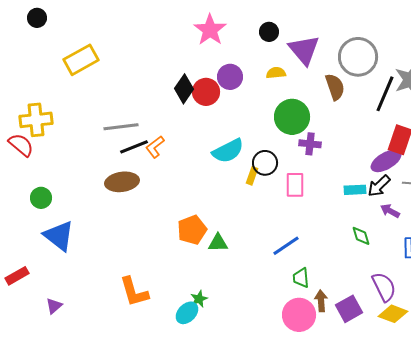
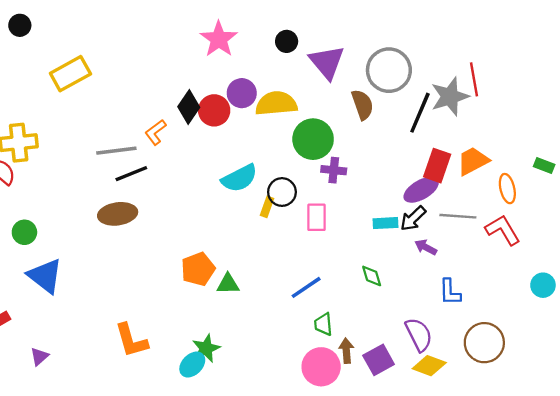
yellow semicircle: (276, 73) -> (276, 103), moved, size x1.8
orange L-shape: (155, 147) -> (155, 132), moved
green diamond: (361, 236) -> (372, 276), moved
green star: (199, 299) -> (206, 348), size x1.4

